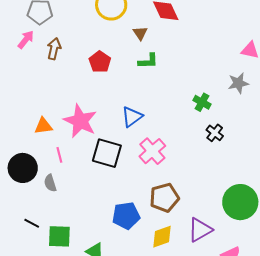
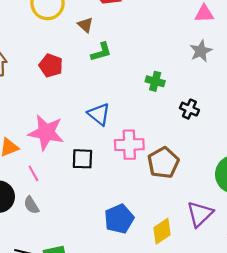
green cross: (202, 102) -> (155, 81), moved
blue triangle: (132, 117) -> (99, 114), turned -30
pink cross: (152, 151) -> (129, 145), turned -36
black square: (107, 153) -> (82, 159), size x0.7
brown pentagon: (164, 198) -> (163, 163), moved

